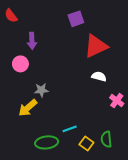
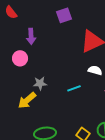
purple square: (76, 19) -> (64, 15), moved
cyan line: (70, 129) -> (74, 88), moved

